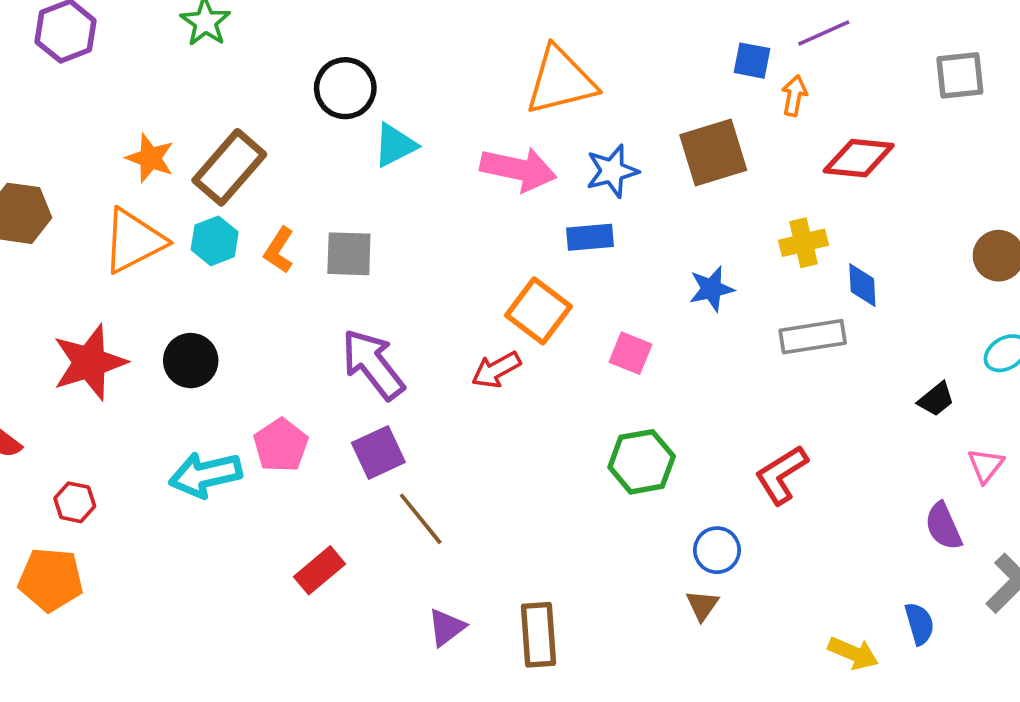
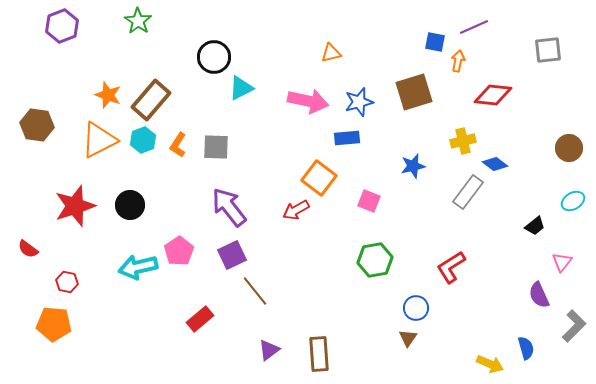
orange triangle: (561, 81) -> (331, 53), size x0.5
blue diamond: (862, 285) -> (495, 164), turned -50
gray rectangle: (813, 337) -> (468, 192), turned -44

